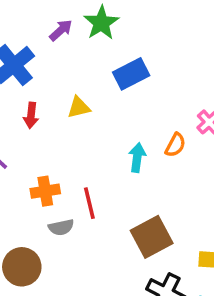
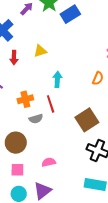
blue rectangle: (131, 74) -> (70, 14), moved
orange semicircle: (175, 145) -> (98, 78), moved
cyan arrow: (137, 158) -> (57, 79), moved

